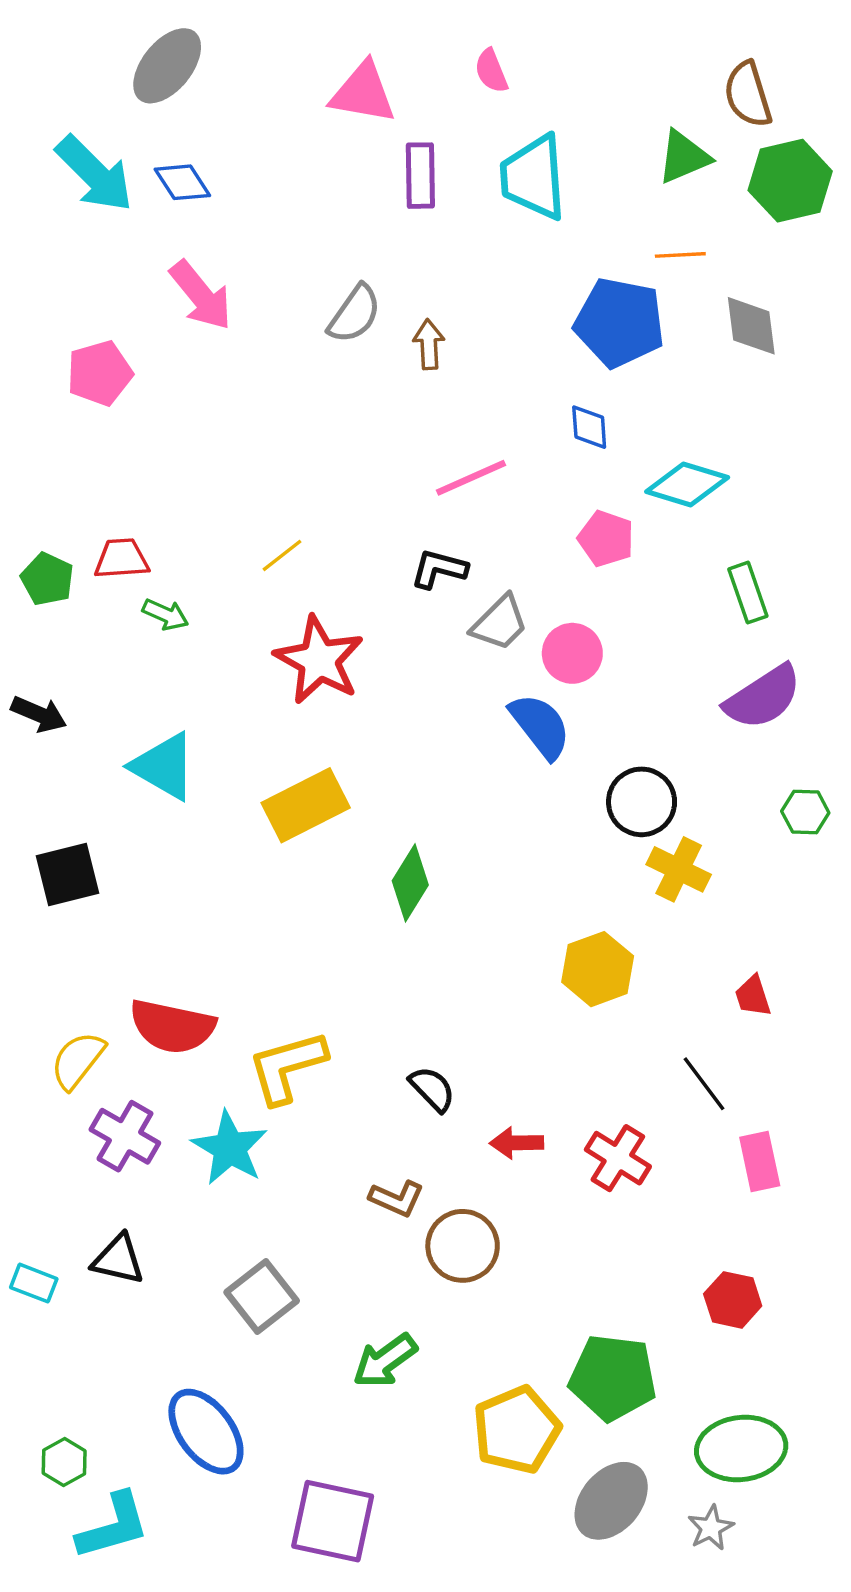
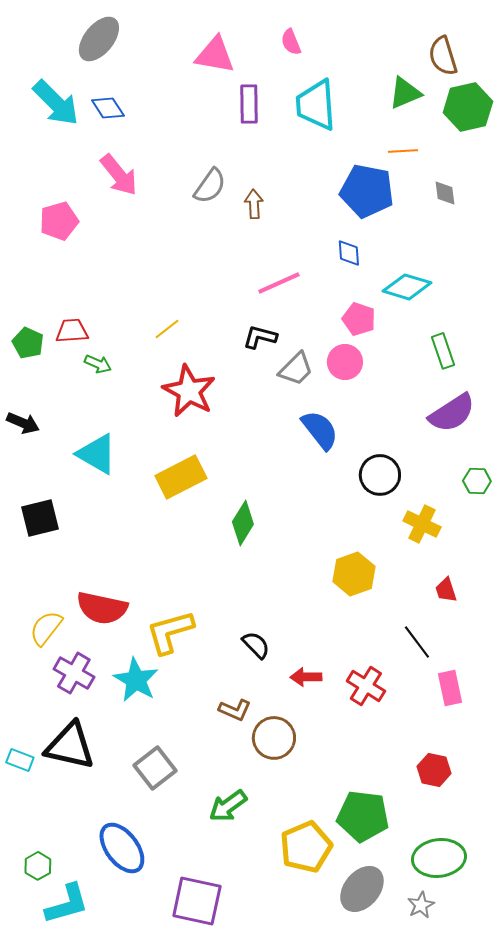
gray diamond: (751, 326) -> (445, 193), size x0.7
pink circle: (572, 653) -> (345, 362), moved
yellow cross: (679, 869) -> (422, 524), moved
black triangle: (118, 1259) -> (70, 746), size x1.6

